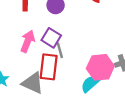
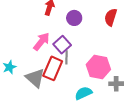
pink hexagon: (100, 67) -> (98, 67), moved

